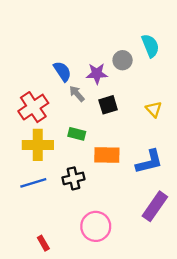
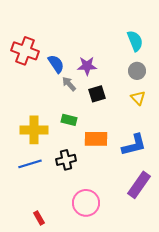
gray circle: (123, 60) -> (137, 71), moved
red cross: (33, 107) -> (25, 51), moved, turned -36

